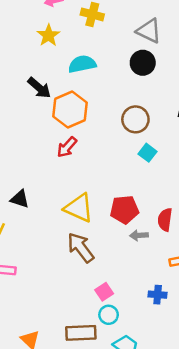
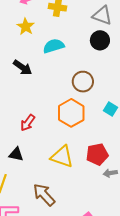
orange hexagon: (70, 109) -> (71, 113), moved
brown circle: (135, 119) -> (83, 82), moved
red arrow: (67, 147) -> (28, 123), moved
brown arrow: (81, 248) -> (44, 195), moved

